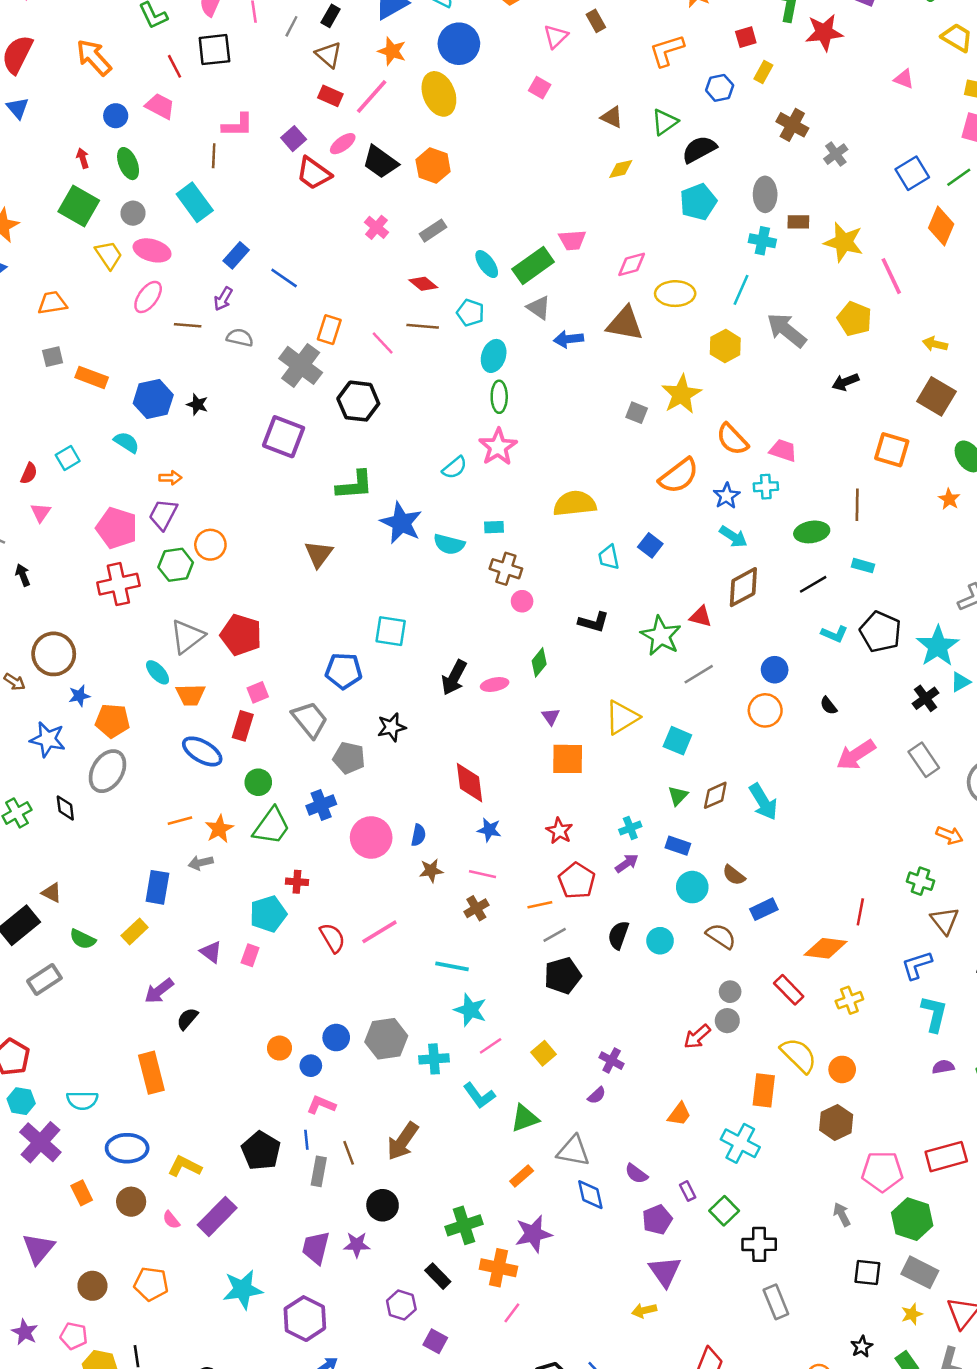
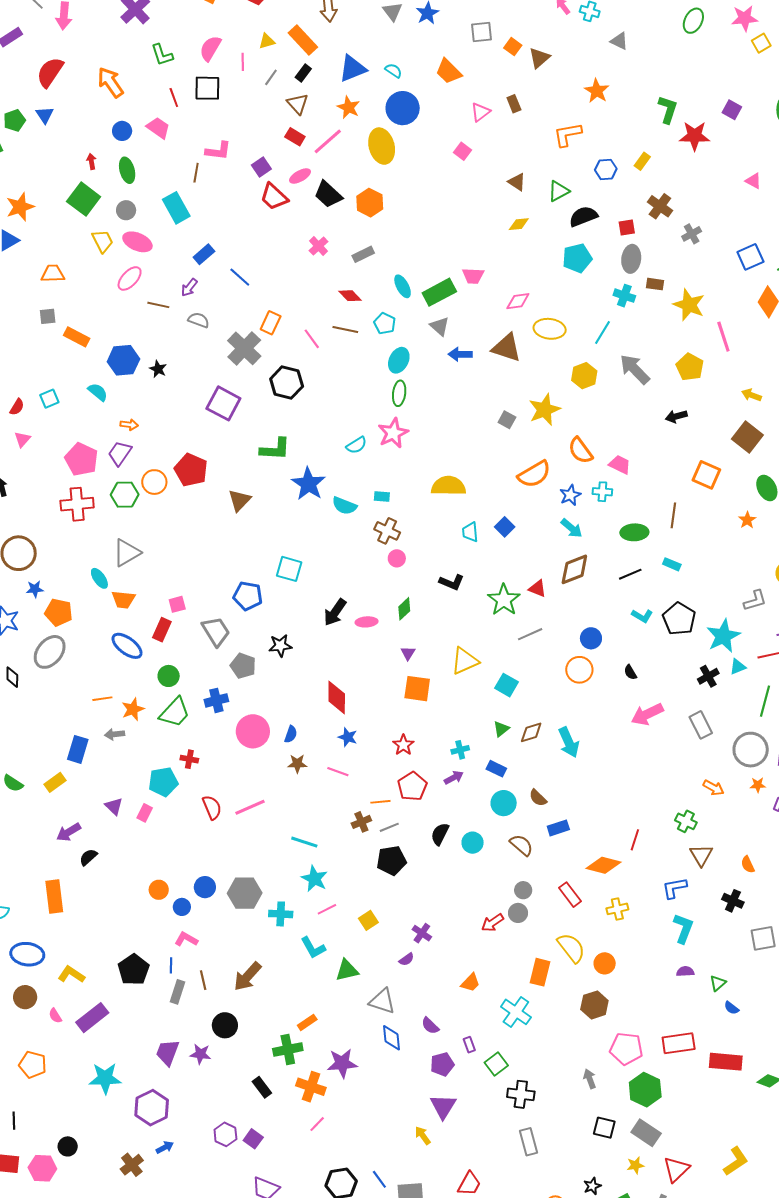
red square: (746, 37) -> (627, 228), moved
red pentagon: (241, 635) -> (191, 470), moved
brown cross: (476, 908) -> (361, 822), moved
orange rectangle: (522, 1176) -> (307, 1022), moved
purple hexagon: (401, 1305) -> (225, 1134), moved
yellow arrow: (644, 1311) -> (423, 1135), turned 60

